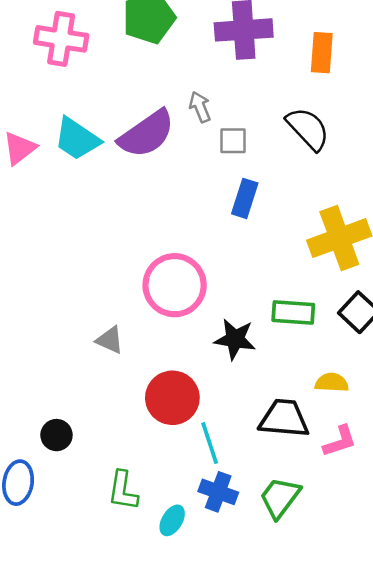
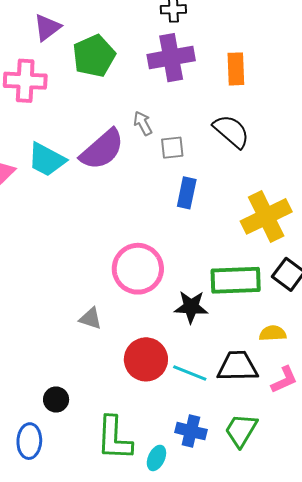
green rectangle: (293, 312) -> (236, 280), size x1.4
cyan line: (210, 443) -> (190, 373), moved, turned -44
green L-shape: (123, 491) -> (114, 438), size x1.4

